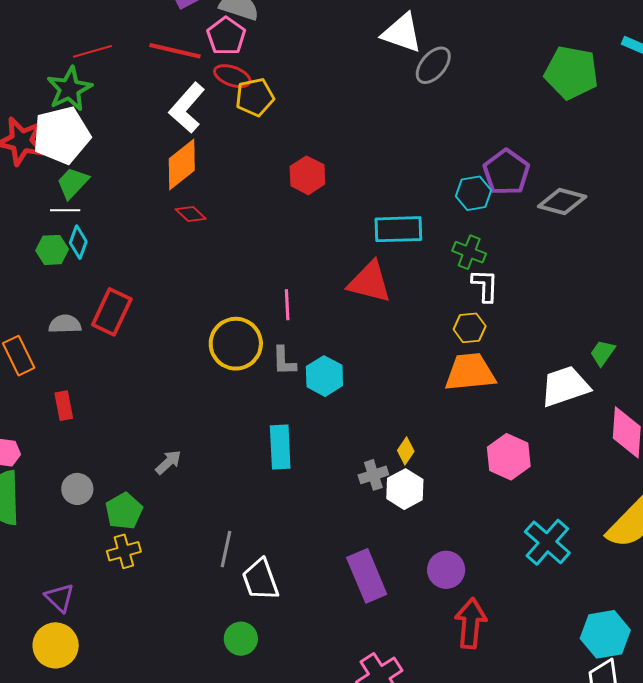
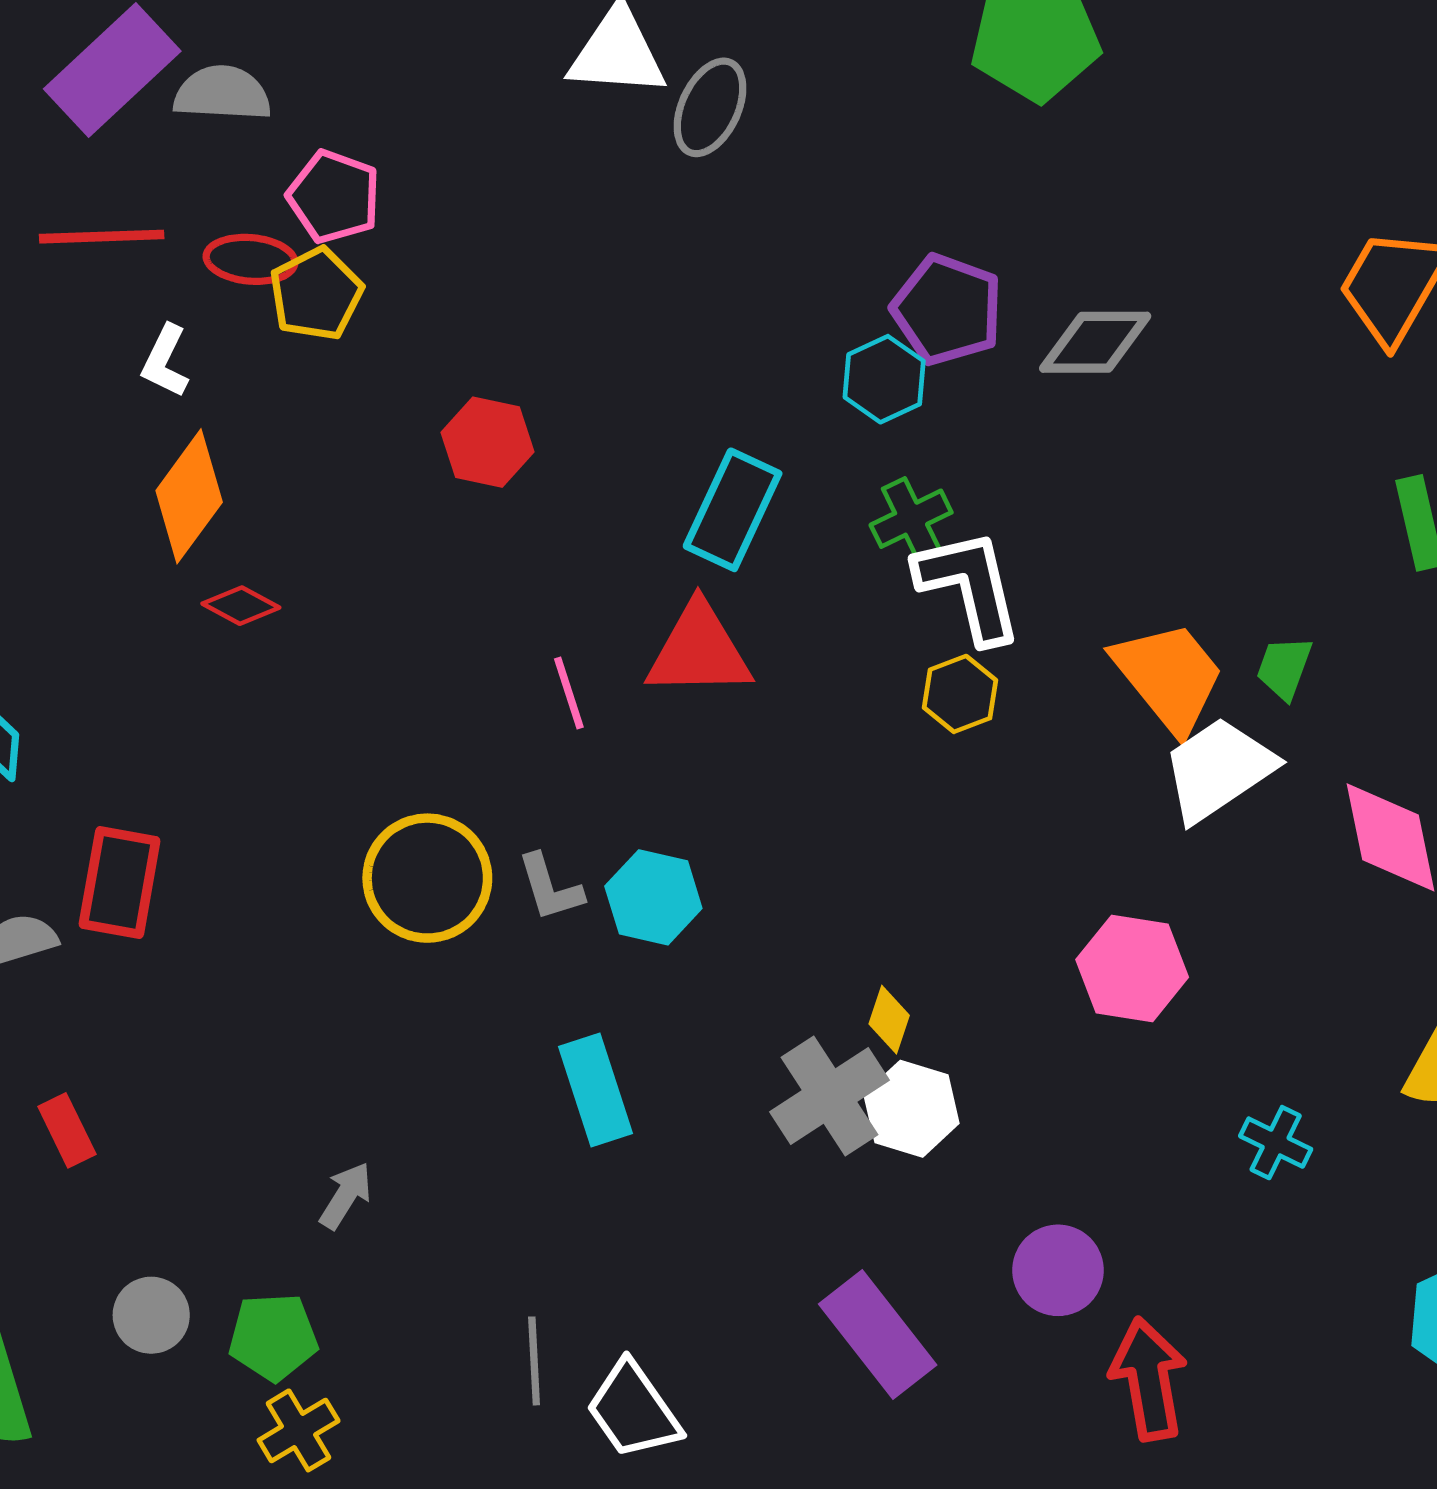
pink pentagon: (226, 36) -> (334, 197), moved
white L-shape: (187, 108) -> (165, 361), size x0.6
cyan rectangle: (398, 229) -> (733, 510), turned -48
green cross: (469, 252) -> (911, 519), turned -32
white L-shape: (485, 285) -> (969, 586), size x1.5
pink line: (287, 305) -> (569, 693), moved
orange trapezoid: (470, 372) -> (1169, 677), moved, turned 72
gray cross: (373, 475) -> (830, 1096), size x1.6
green pentagon: (124, 511) -> (273, 1337), turned -30
cyan cross: (547, 542) -> (1276, 1143), size x0.6

